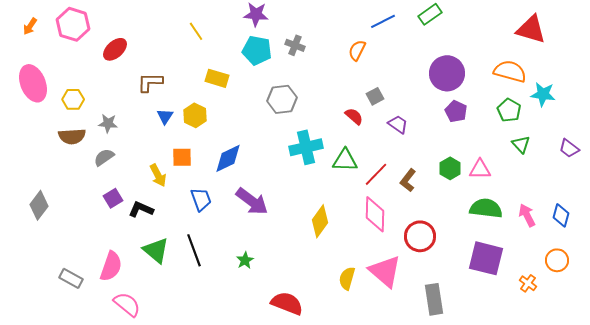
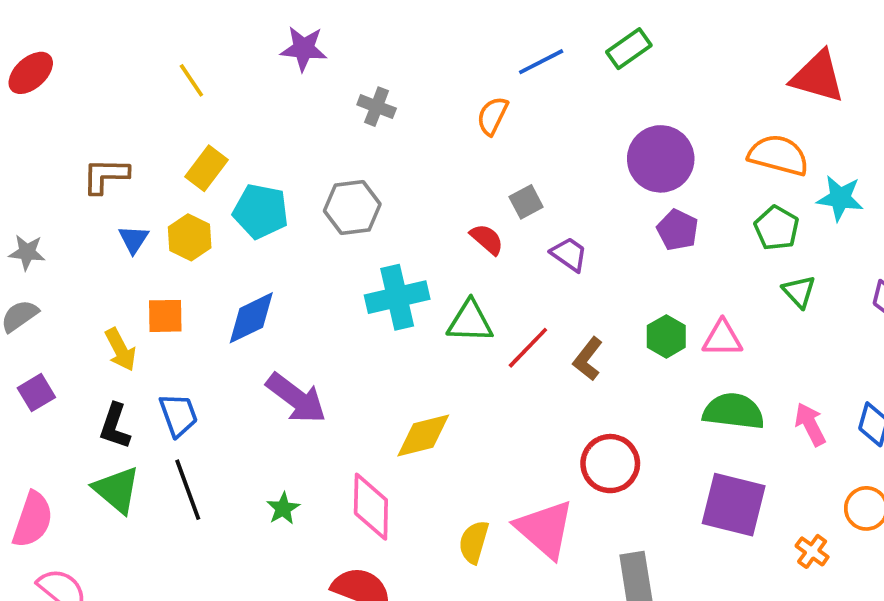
red ellipse: (115, 49) -> (31, 73), moved
cyan pentagon: (257, 50) -> (261, 211), moved
yellow rectangle: (217, 78) -> (206, 168), moved, turned -70
blue trapezoid: (201, 199) -> (178, 415), moved
black L-shape: (141, 209) -> (115, 426), moved, turned -95
pink diamond: (375, 214) -> (371, 507), moved
yellow diamond: (320, 221) -> (423, 436), turned 40

